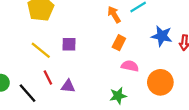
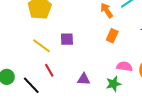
pink semicircle: (130, 66) -> (124, 66), moved
purple triangle: (68, 86) -> (84, 79), moved

